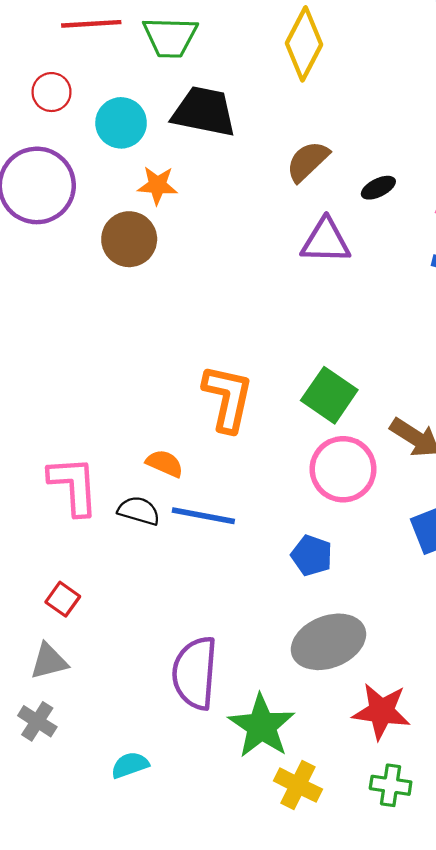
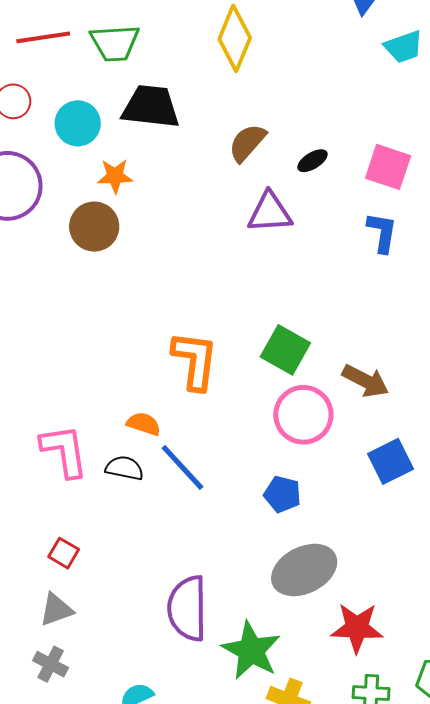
blue line: (203, 516) -> (183, 467), turned 42

